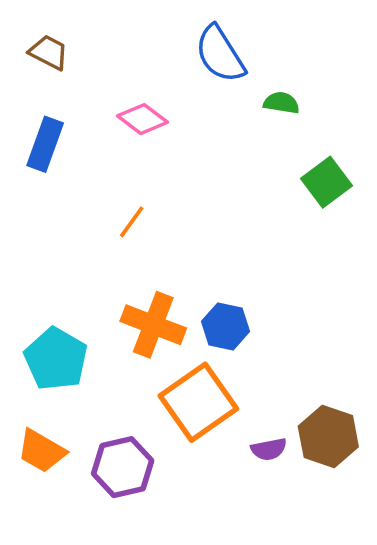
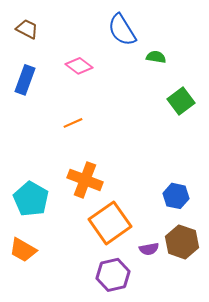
orange line: (132, 222) -> (73, 123), turned 30
blue hexagon: (225, 326) -> (176, 196), moved
purple hexagon: (123, 467) -> (113, 275), moved

